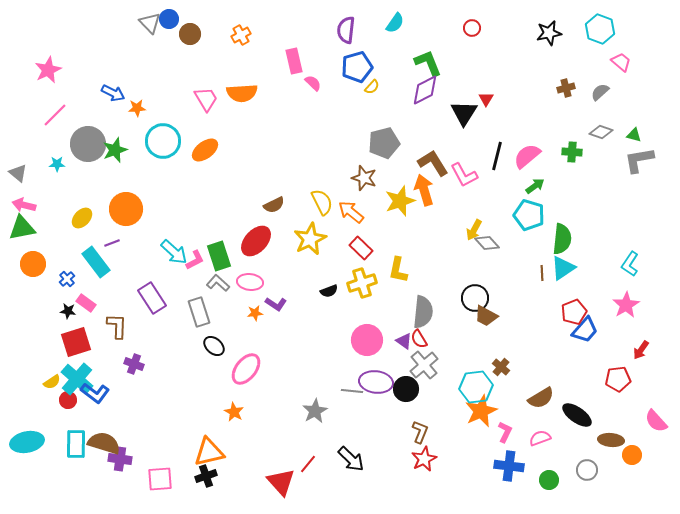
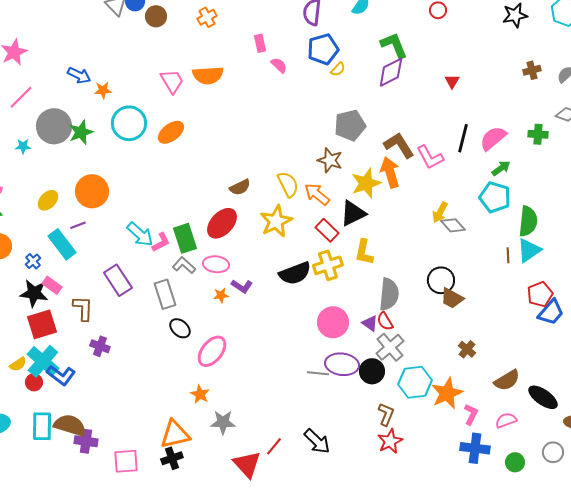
pink rectangle: (294, 61) -> (260, 43), size x0.7
black triangle: (464, 113) -> (353, 213), moved, turned 32
black semicircle: (329, 291) -> (295, 273), size x1.8
black star: (68, 311) -> (34, 293), size x1.8
cyan hexagon: (476, 387) -> (415, 382), moved
gray star: (315, 411) -> (223, 422), moved, turned 30

